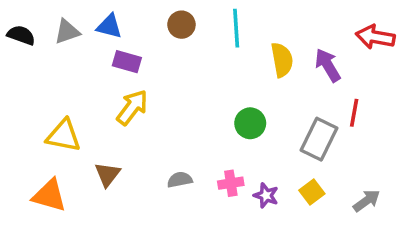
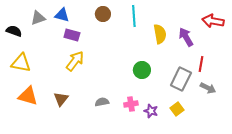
black semicircle: (21, 35) -> (14, 31), moved
yellow triangle: (63, 136) -> (21, 63), moved
orange triangle: (49, 196) -> (28, 96), moved
gray arrow: (366, 201) -> (208, 88), moved, turned 63

